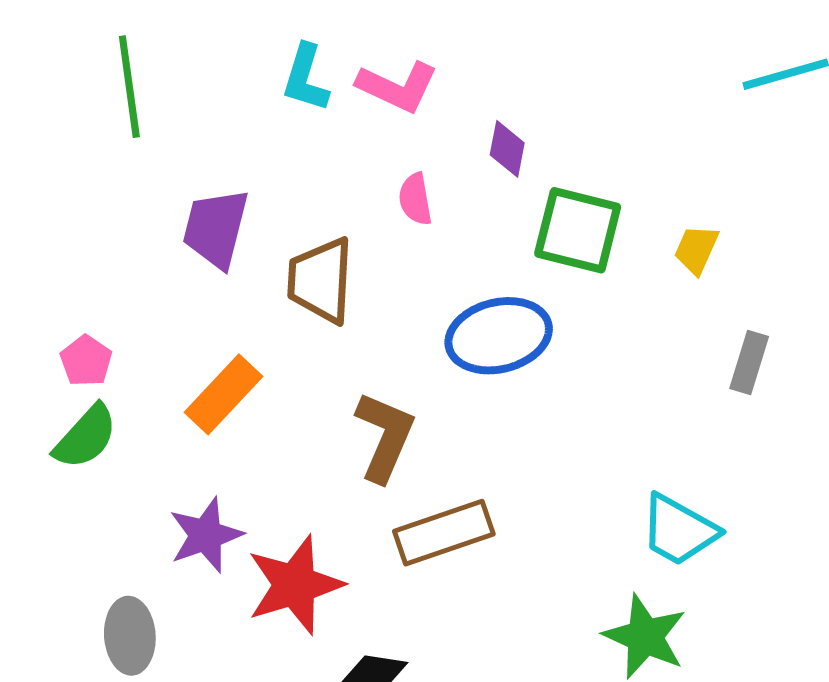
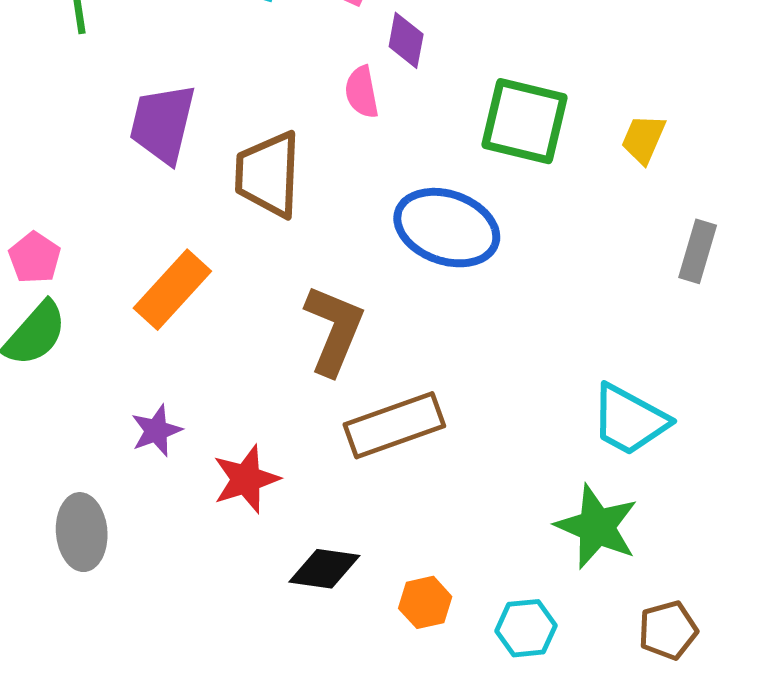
purple diamond: (507, 149) -> (406, 40), moved
blue ellipse: (499, 336) -> (447, 228), turned 34
purple star: (206, 535) -> (156, 431), size x0.7
red star: (295, 585) -> (246, 479), size x0.7

